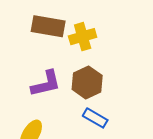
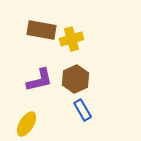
blue rectangle: (95, 118) -> (83, 110), turned 30

